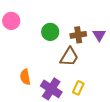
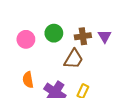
pink circle: (11, 21) -> (26, 39), moved

